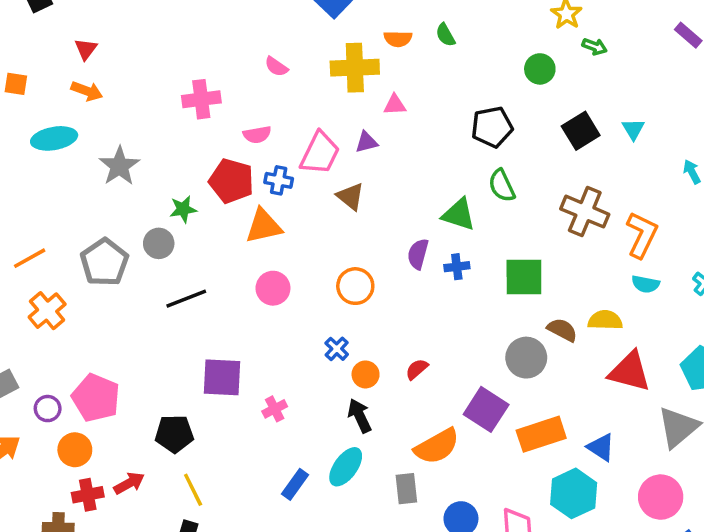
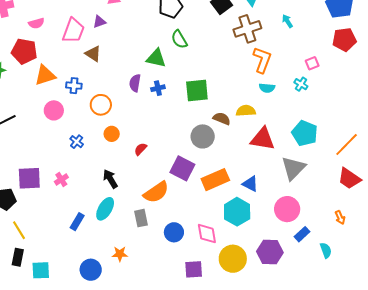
blue cross: (279, 180) -> (74, 86), moved
brown cross: (585, 212) -> (247, 29), moved, turned -36
blue cross: (337, 349) -> (77, 142), moved
orange circle: (366, 374) -> (112, 134), moved
purple square: (222, 377) -> (29, 178), moved

